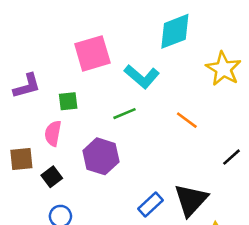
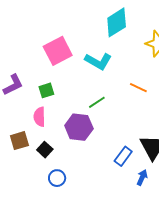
green line: (124, 114) -> (97, 102), moved

